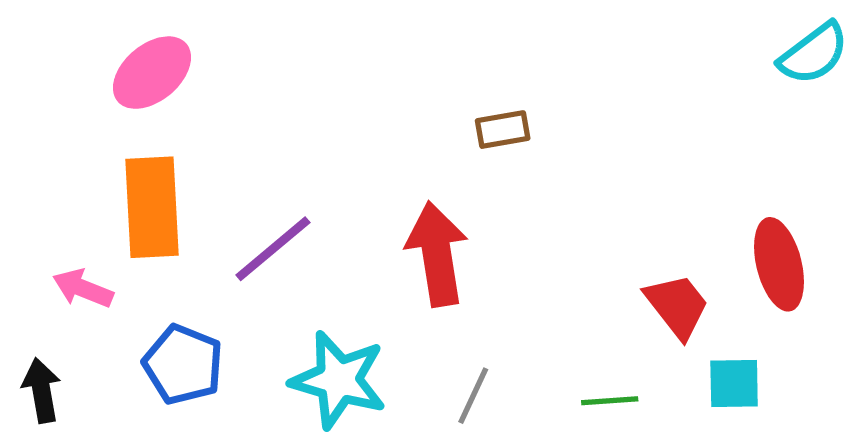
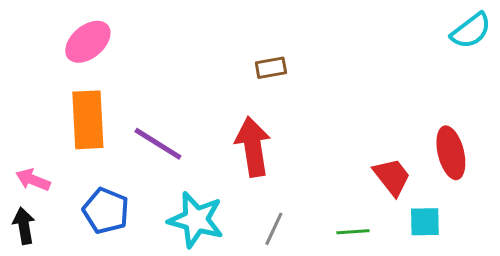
brown rectangle: (503, 130) -> (271, 68), moved
purple line: (273, 249) -> (158, 144), turned 72
pink arrow: (83, 288) -> (33, 180), moved

